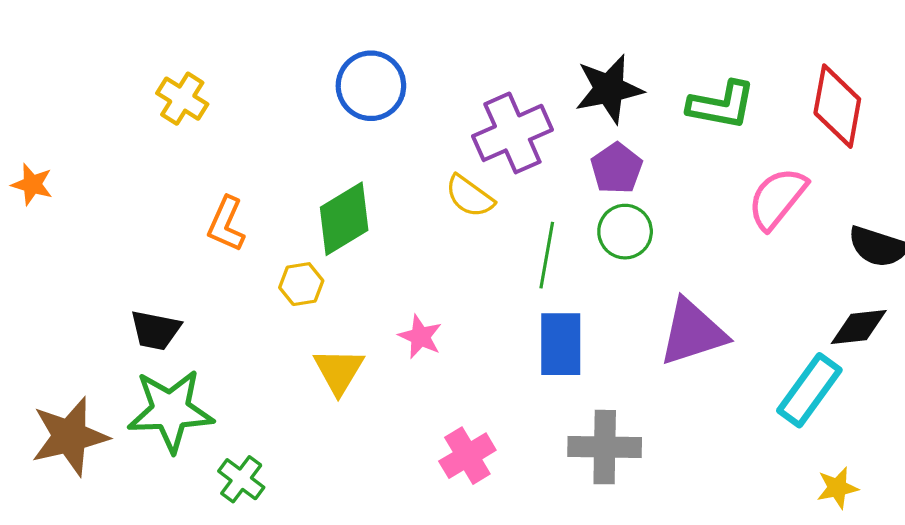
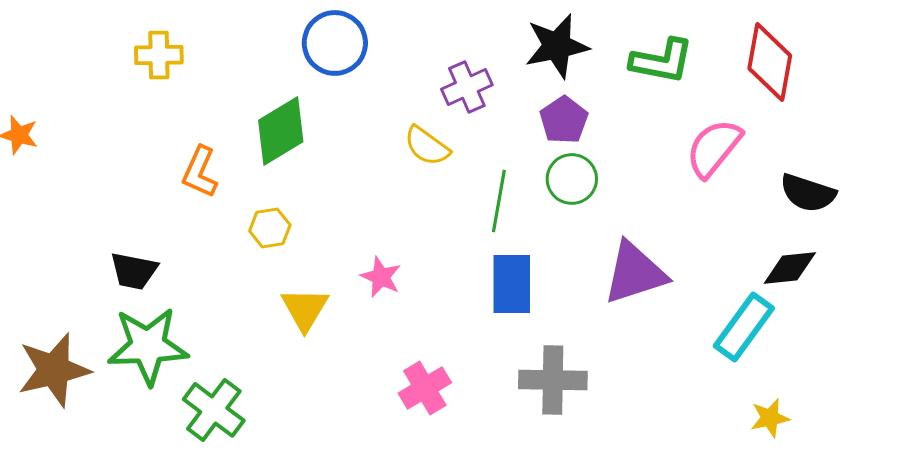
yellow cross: (182, 99) -> (159, 55), turned -33
purple cross: (512, 133) -> (467, 87), size x0.7
green diamond: (344, 219) -> (281, 131), moved
green cross: (241, 479) -> (214, 410), size x1.4

